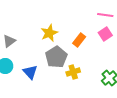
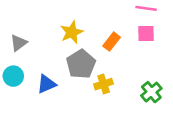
pink square: (105, 34) -> (146, 34), turned 32
blue triangle: (30, 72) -> (46, 84), turned 49

